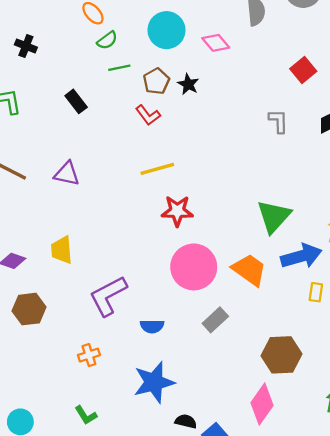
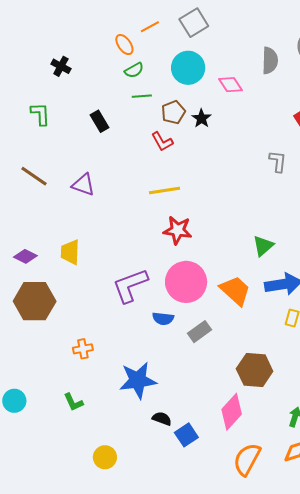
green triangle: (274, 216) -> (263, 246), size x0.7
purple L-shape: (108, 296) -> (130, 285), moved
brown hexagon: (29, 309) -> (35, 301), size x1.4
blue semicircle: (152, 326) -> (163, 319), moved

